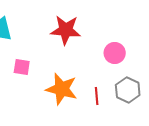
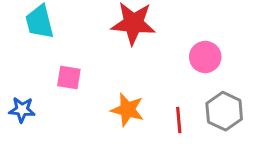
orange star: (62, 89) -> (128, 110), size x0.7

